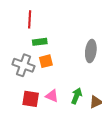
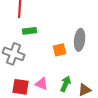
orange square: (46, 61) -> (60, 50), moved

